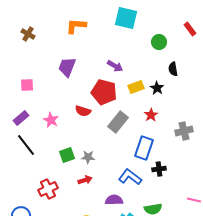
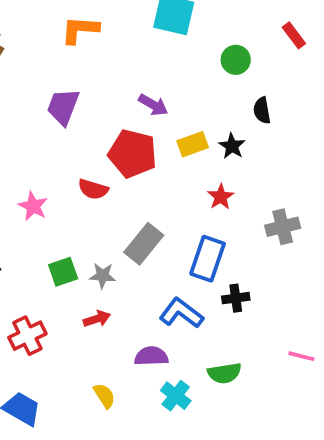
gray rectangle: (118, 122) -> (144, 244), moved

